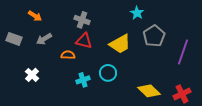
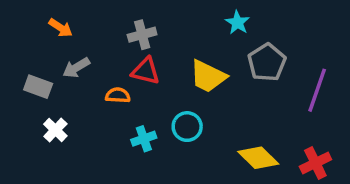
gray cross: (82, 20) -> (142, 35), turned -35
gray rectangle: (14, 39) -> (38, 87), moved
yellow trapezoid: (120, 44) -> (208, 76), turned 55

